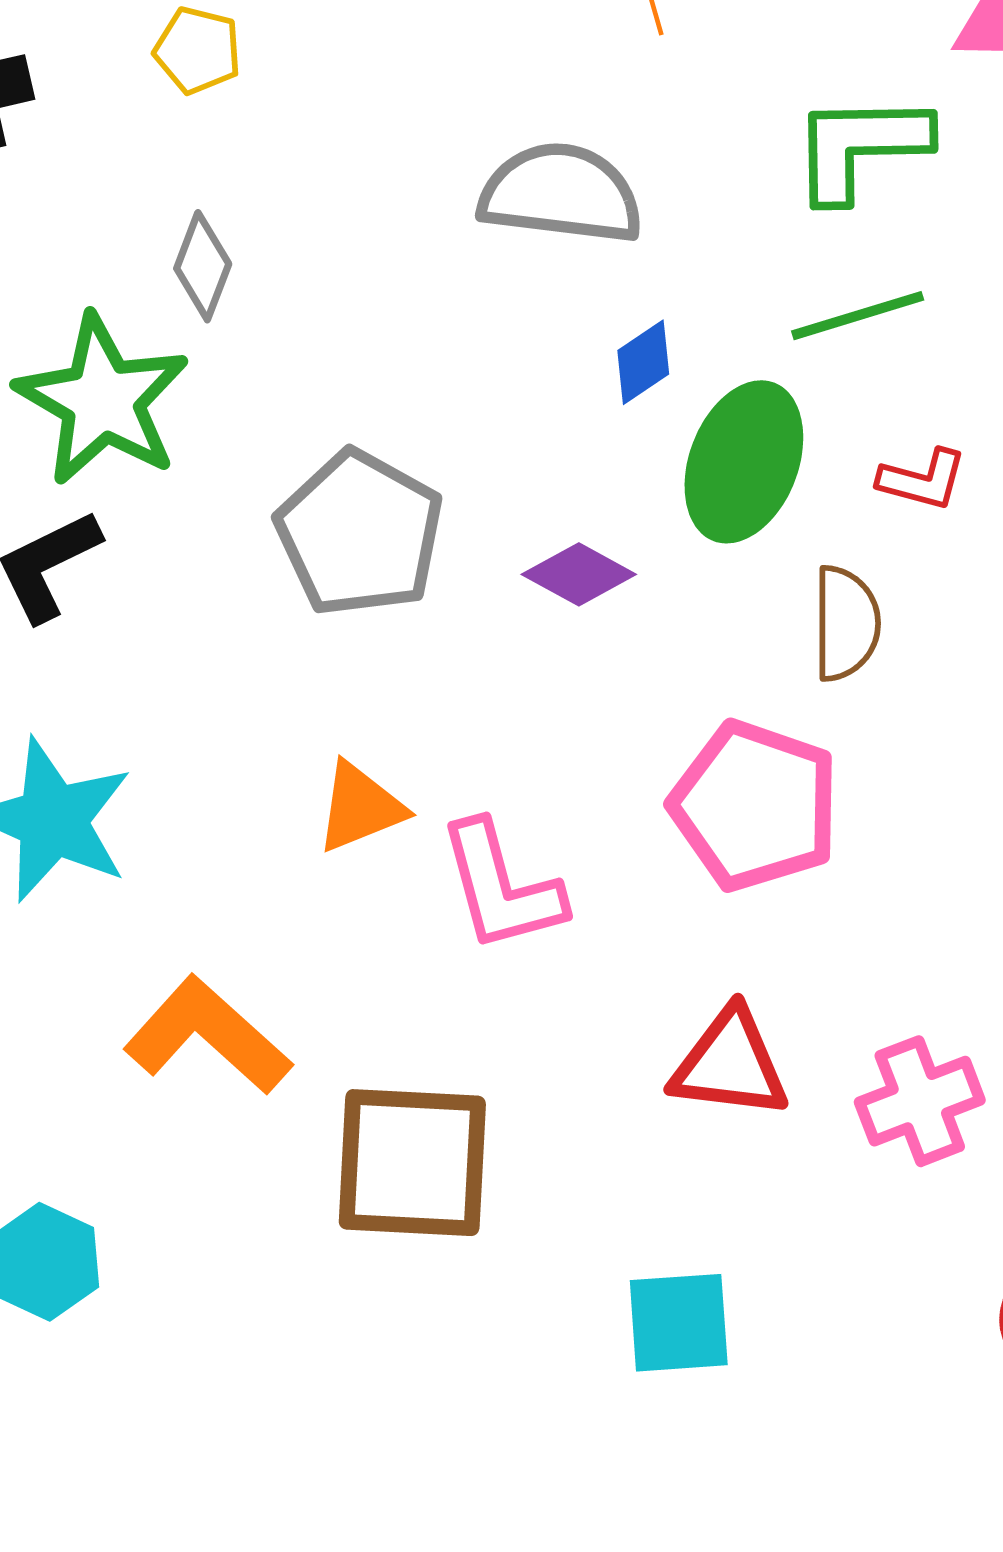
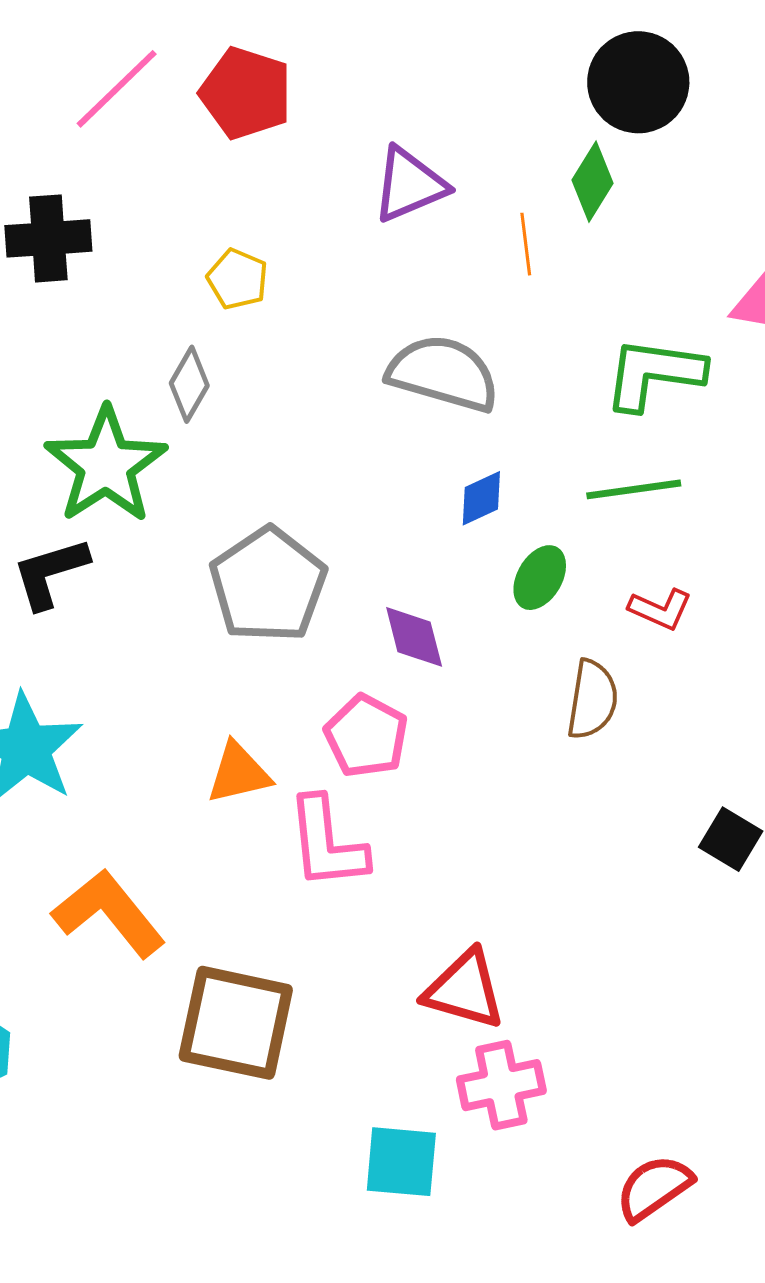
yellow pentagon: (198, 50) -> (238, 279), moved
green ellipse: (744, 462) -> (540, 578), size x0.6
purple diamond: (579, 574) -> (414, 637), turned 38
pink pentagon: (755, 806) -> (366, 736), moved, size x0.7
pink cross: (920, 1101) -> (501, 1085), moved

